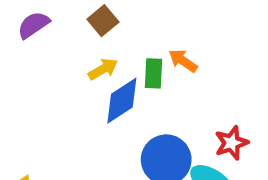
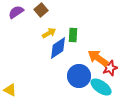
brown square: (103, 21) -> (41, 10), moved
orange arrow: (183, 61) -> (98, 58), moved, size x1.5

